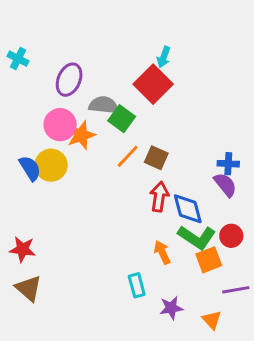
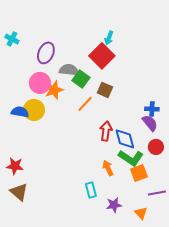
brown square: (156, 158) -> (105, 90), moved
blue semicircle: (30, 168) -> (20, 112), turned -48
red circle: (231, 236) -> (156, 147), moved

